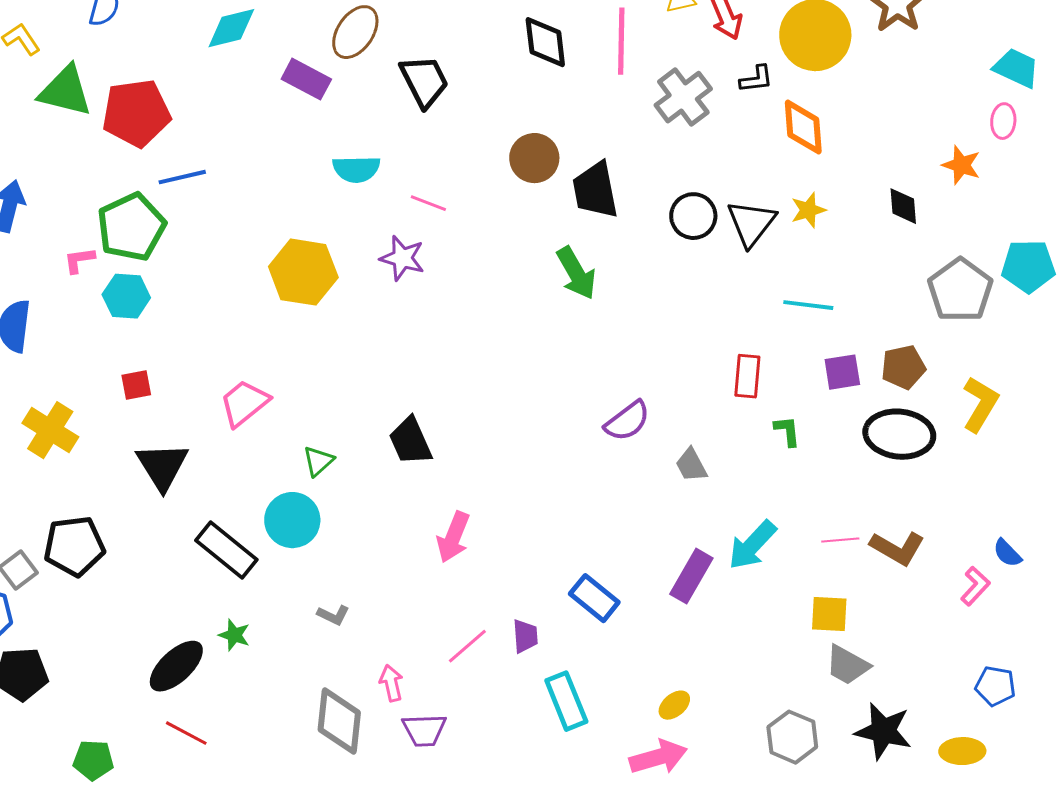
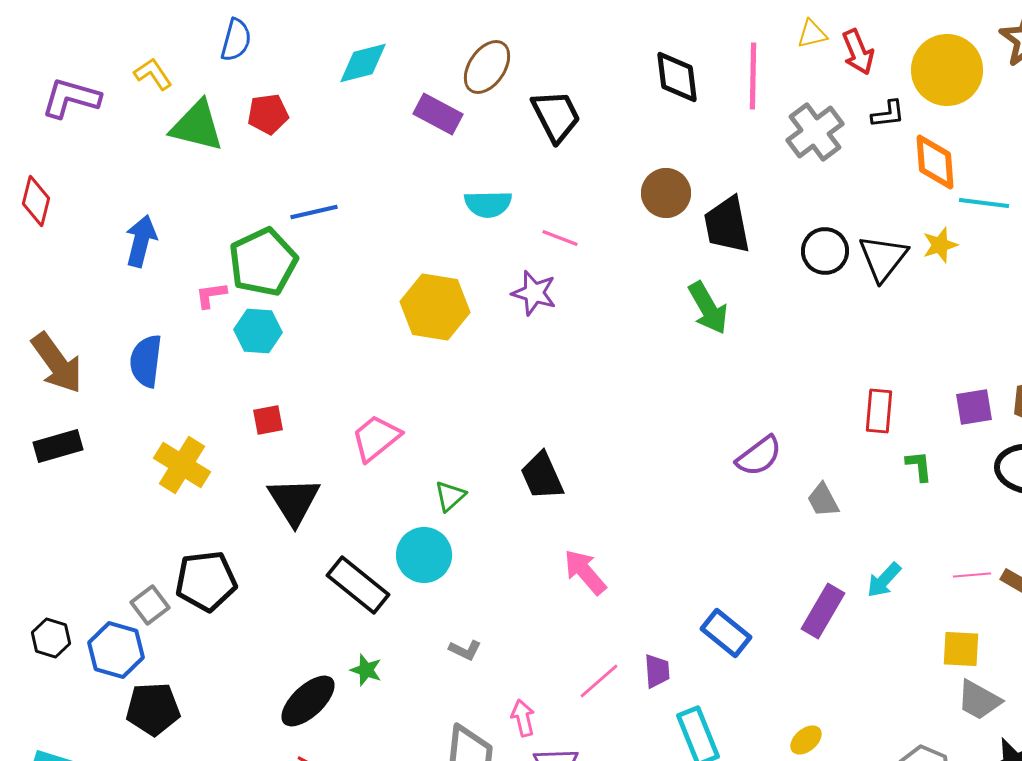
red pentagon: (136, 113) -> (268, 114), moved, size x0.6
cyan line: (808, 305) -> (984, 203), moved
pink arrow: (453, 537) -> (585, 572), turned 117
cyan arrow: (752, 545) -> (884, 580), size x0.7

